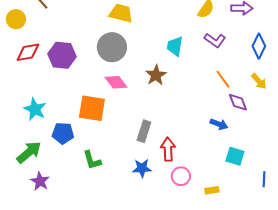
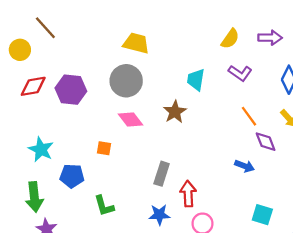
orange square: (92, 108) -> (104, 148), size x0.5
green arrow: (29, 152) -> (34, 197), turned 124
cyan square: (235, 156) -> (262, 215), moved

